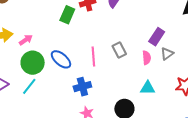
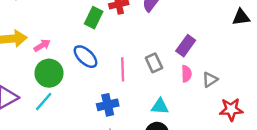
purple rectangle: (157, 37) -> (186, 46), moved
gray triangle: (167, 54) -> (210, 80), moved
blue ellipse: (61, 59) -> (85, 57), moved
cyan triangle: (148, 88) -> (160, 106), moved

